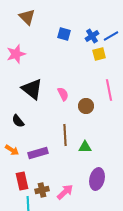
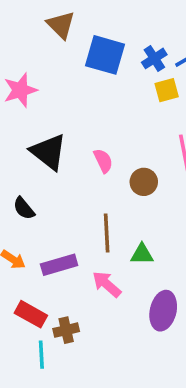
brown triangle: (27, 17) -> (61, 25), moved
blue square: (64, 34) -> (105, 55), size x1.6
red rectangle: (22, 181) -> (31, 314), turned -48
pink arrow: (65, 192) -> (107, 284), moved, turned -96

